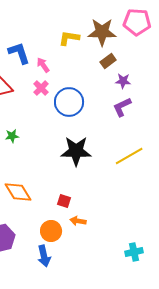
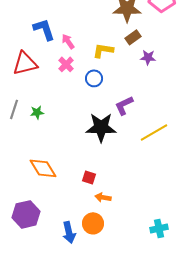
yellow L-shape: (69, 38) -> (103, 50), moved
blue circle: (69, 102) -> (94, 78), size x0.6
purple L-shape: (122, 107) -> (124, 105), moved
orange circle: (51, 231) -> (93, 223), moved

